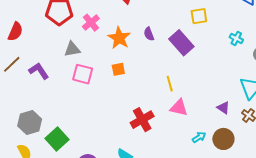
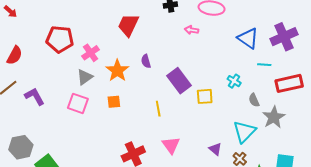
yellow square: (199, 16) -> (205, 96), moved
purple semicircle: (149, 34) -> (146, 61), moved
gray triangle: (72, 49) -> (85, 77), moved, turned -30
yellow line: (170, 84) -> (158, 109), moved
pink triangle: (179, 108) -> (171, 145), turned 36

